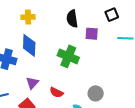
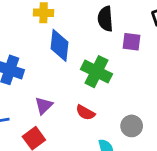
blue diamond: (29, 45) -> (59, 45), moved
red semicircle: (56, 92) -> (85, 113), moved

